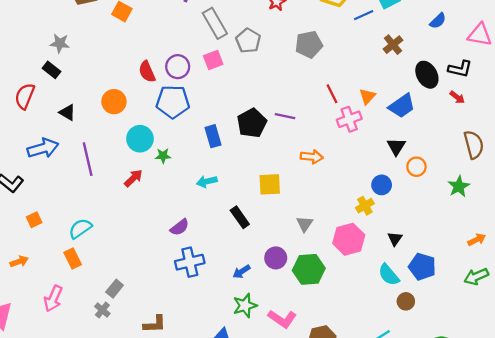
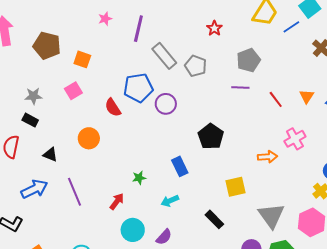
pink square: (213, 60) -> (73, 91), moved
purple circle: (178, 67) -> (166, 104), moved
blue pentagon: (173, 102) -> (138, 88), moved
purple line: (285, 116) -> (240, 87), moved
pink cross: (349, 119) -> (295, 139), moved
blue rectangle: (213, 136) -> (180, 166), moved
cyan circle: (140, 139) -> (133, 230), moved
cyan arrow: (207, 181) -> (170, 201), moved
gray triangle: (305, 224) -> (271, 216), size x1.8

